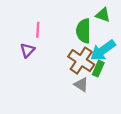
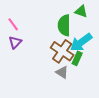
pink line: (38, 30) -> (13, 24), moved, turned -40

